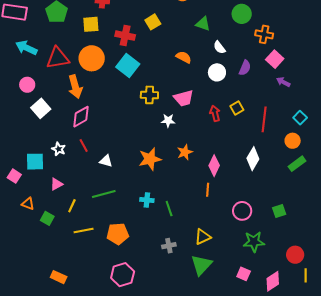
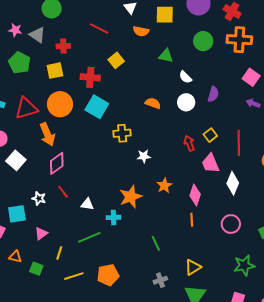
orange cross: (264, 34) -> (239, 40), moved, size x1.4
orange semicircle: (184, 57) -> (153, 103), moved
pink square: (275, 59) -> (251, 77), moved
pink trapezoid: (184, 98) -> (211, 163), moved, turned 90
cyan cross: (147, 200) -> (114, 217), moved
pink circle: (242, 211) -> (231, 224), moved

